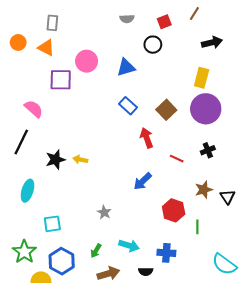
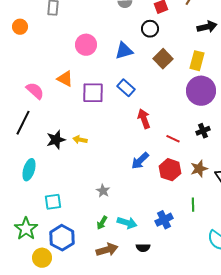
orange triangle: (46, 48) -> (65, 79), moved
purple square: (61, 80) -> (93, 93), moved
brown square: (166, 110) -> (163, 59), moved
red hexagon: (174, 210) -> (170, 170), moved
green arrow: (96, 251) -> (102, 223), moved
blue cross: (166, 253) -> (164, 220), moved, turned -30

